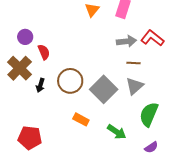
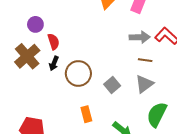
black arrow: (40, 85) -> (54, 63), moved
gray square: (104, 89) -> (112, 85), size x0.6
orange rectangle: (81, 119) -> (86, 114), turned 42

